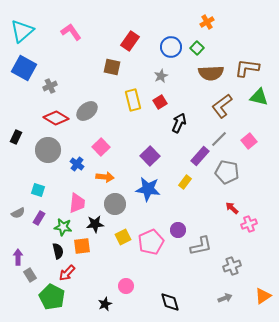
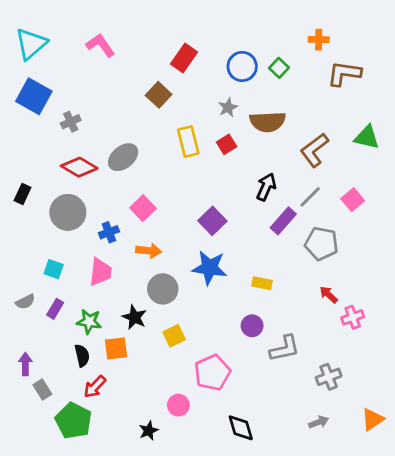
orange cross: (207, 22) -> (319, 40), moved, turned 32
brown square: (112, 67) -> (159, 95), turned 30
brown L-shape: (247, 68) -> (344, 74), moved
brown semicircle: (211, 73) -> (268, 122), moved
black arrow: (179, 123) -> (266, 187), moved
blue cross: (77, 164) -> (109, 232), turned 32
yellow rectangle: (185, 182) -> (262, 283), moved, turned 64
pink trapezoid: (77, 203) -> (100, 272), moved
black star: (95, 224) -> (134, 317), turned 30
pink pentagon: (151, 242) -> (212, 373), moved

